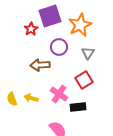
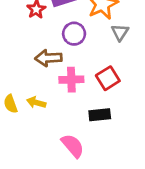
gray triangle: (88, 53) -> (120, 32), moved
pink cross: (59, 94) -> (71, 80), moved, turned -36

